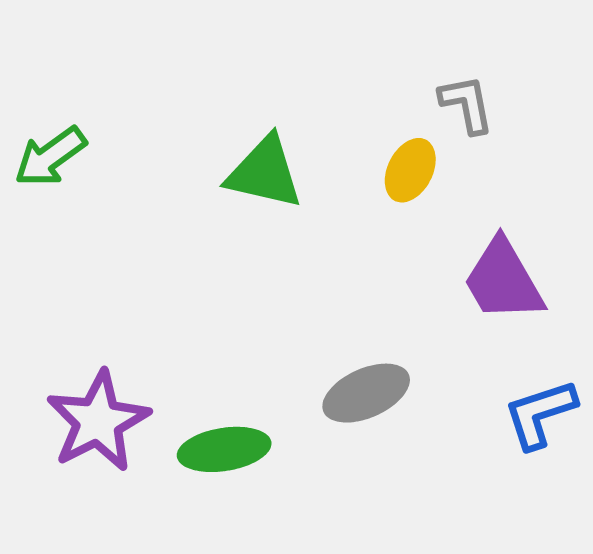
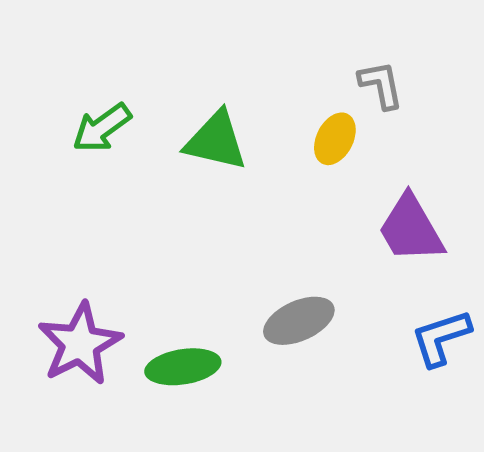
green arrow: (50, 157) -> (102, 128), moved

